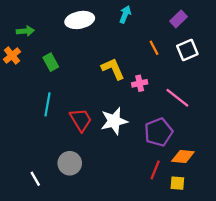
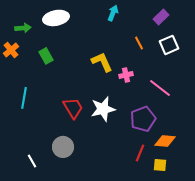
white ellipse: (80, 20) -> (56, 18), moved
cyan line: (47, 104) -> (24, 98), moved

